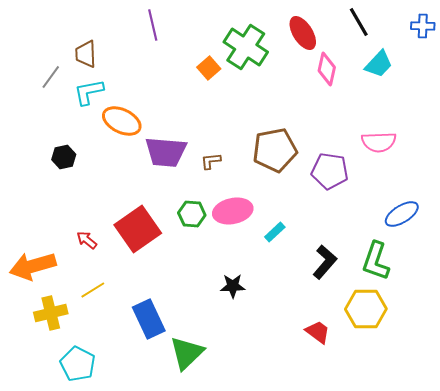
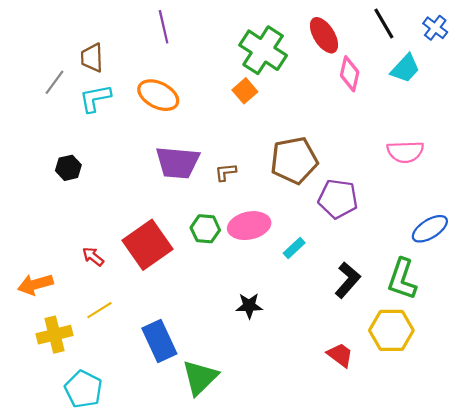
blue cross: (423, 26) -> (435, 28), moved, turned 35
orange square: (209, 68) -> (245, 91), moved
orange ellipse: (122, 121) -> (158, 95), moved
purple pentagon: (330, 171) -> (338, 199), moved
orange arrow: (33, 266) -> (35, 284), size x0.7

